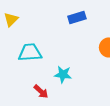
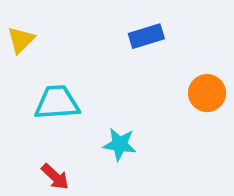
red arrow: (41, 91) -> (55, 177), moved

